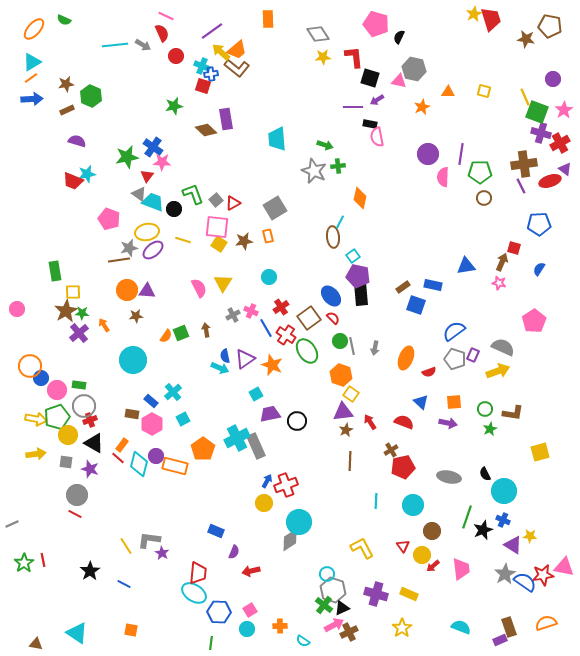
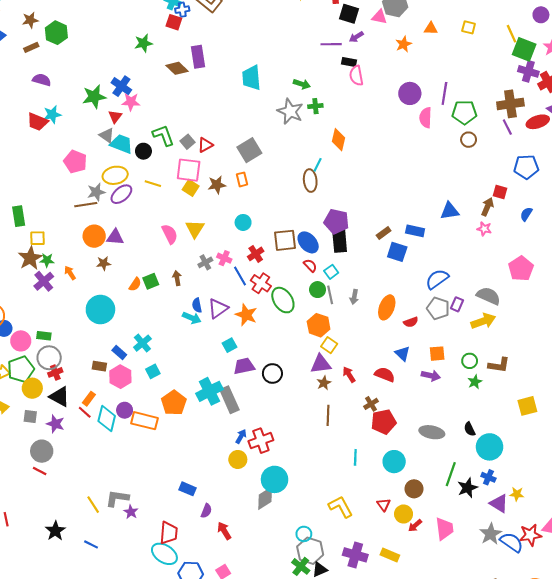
cyan square: (353, 256) -> (331, 272), moved
brown square: (309, 318) -> (285, 240), moved, turned 30
red arrow: (251, 571) -> (224, 531), turned 72

